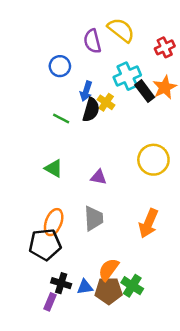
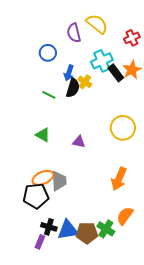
gray trapezoid: (94, 218) -> (59, 181), moved
orange ellipse: (54, 222) -> (43, 178), turned 45
orange semicircle: (109, 269) -> (125, 216), moved
blue triangle: (85, 287) -> (68, 230), size x1.6

